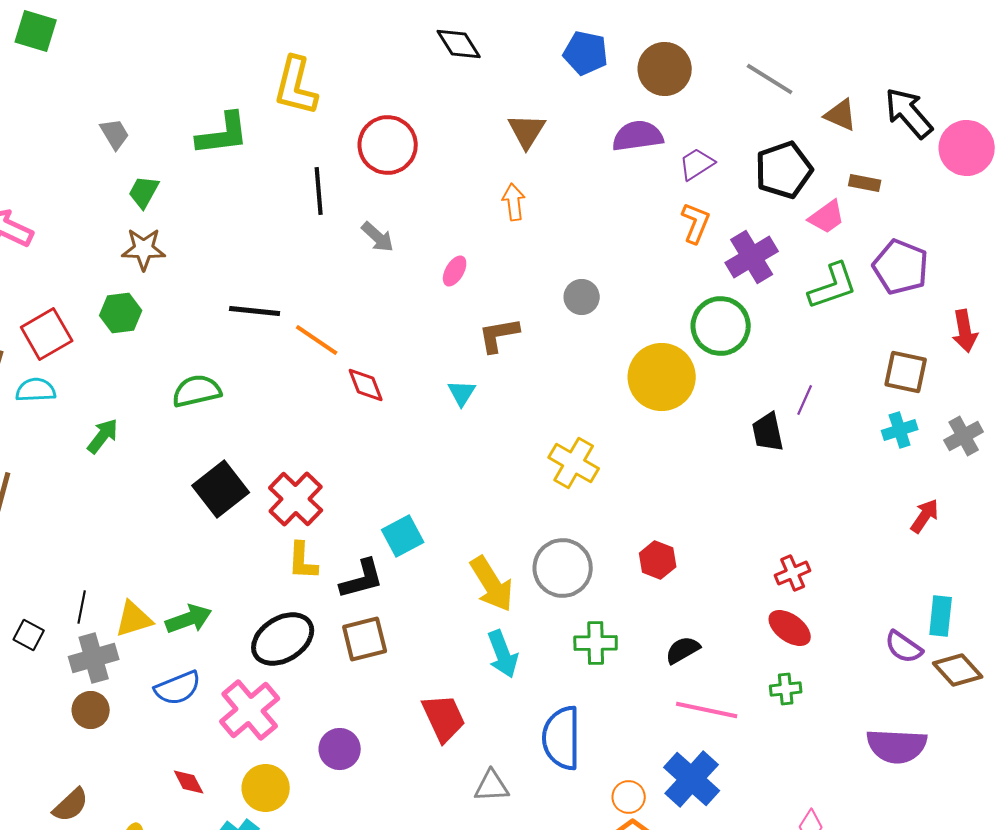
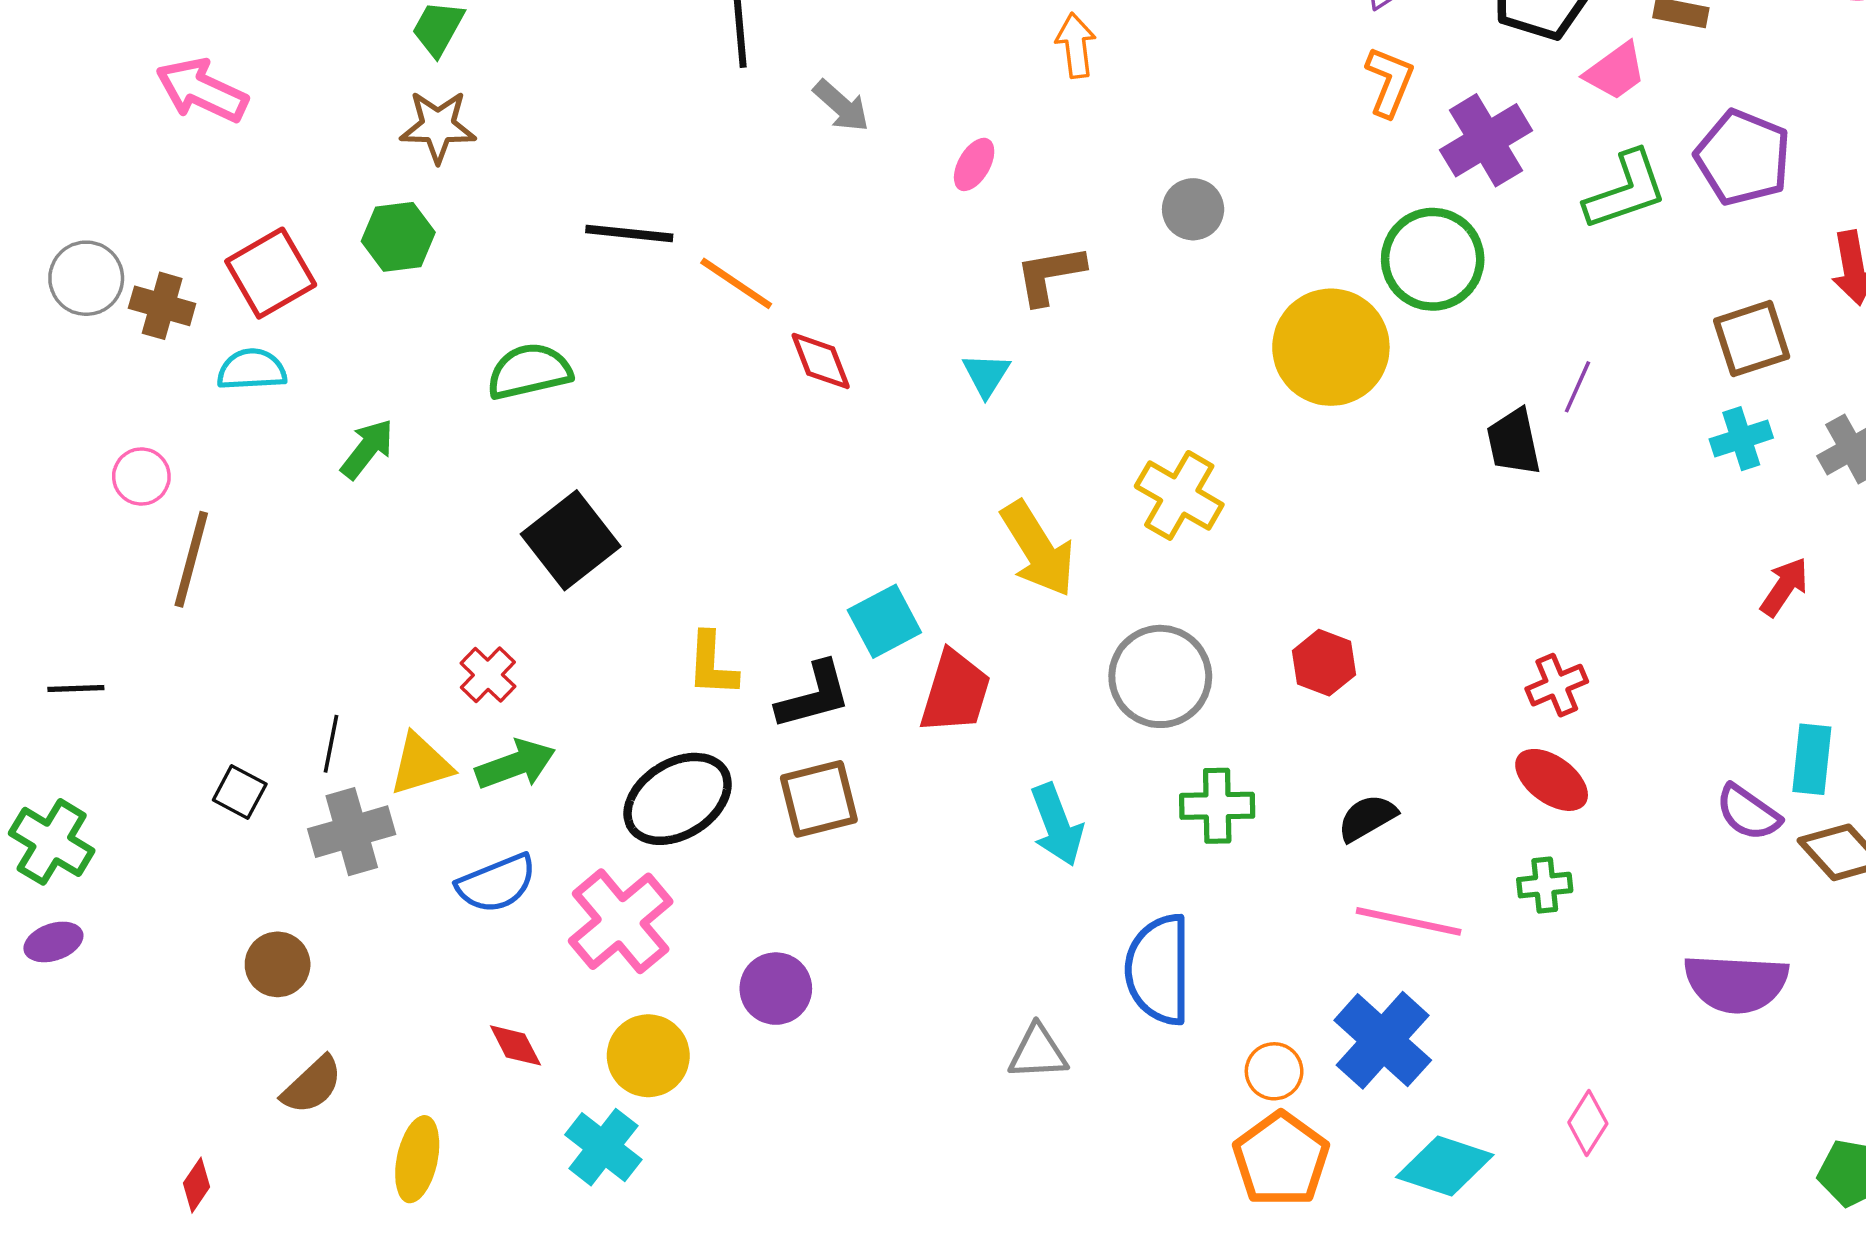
brown square: (906, 372) -> (1752, 339), turned -30
red cross: (296, 499) -> (488, 675), moved, size x0.6
yellow arrow: (492, 584) -> (1038, 549), moved
brown circle: (91, 710) -> (278, 964), moved
red trapezoid: (444, 718) -> (955, 692), moved, turned 42

